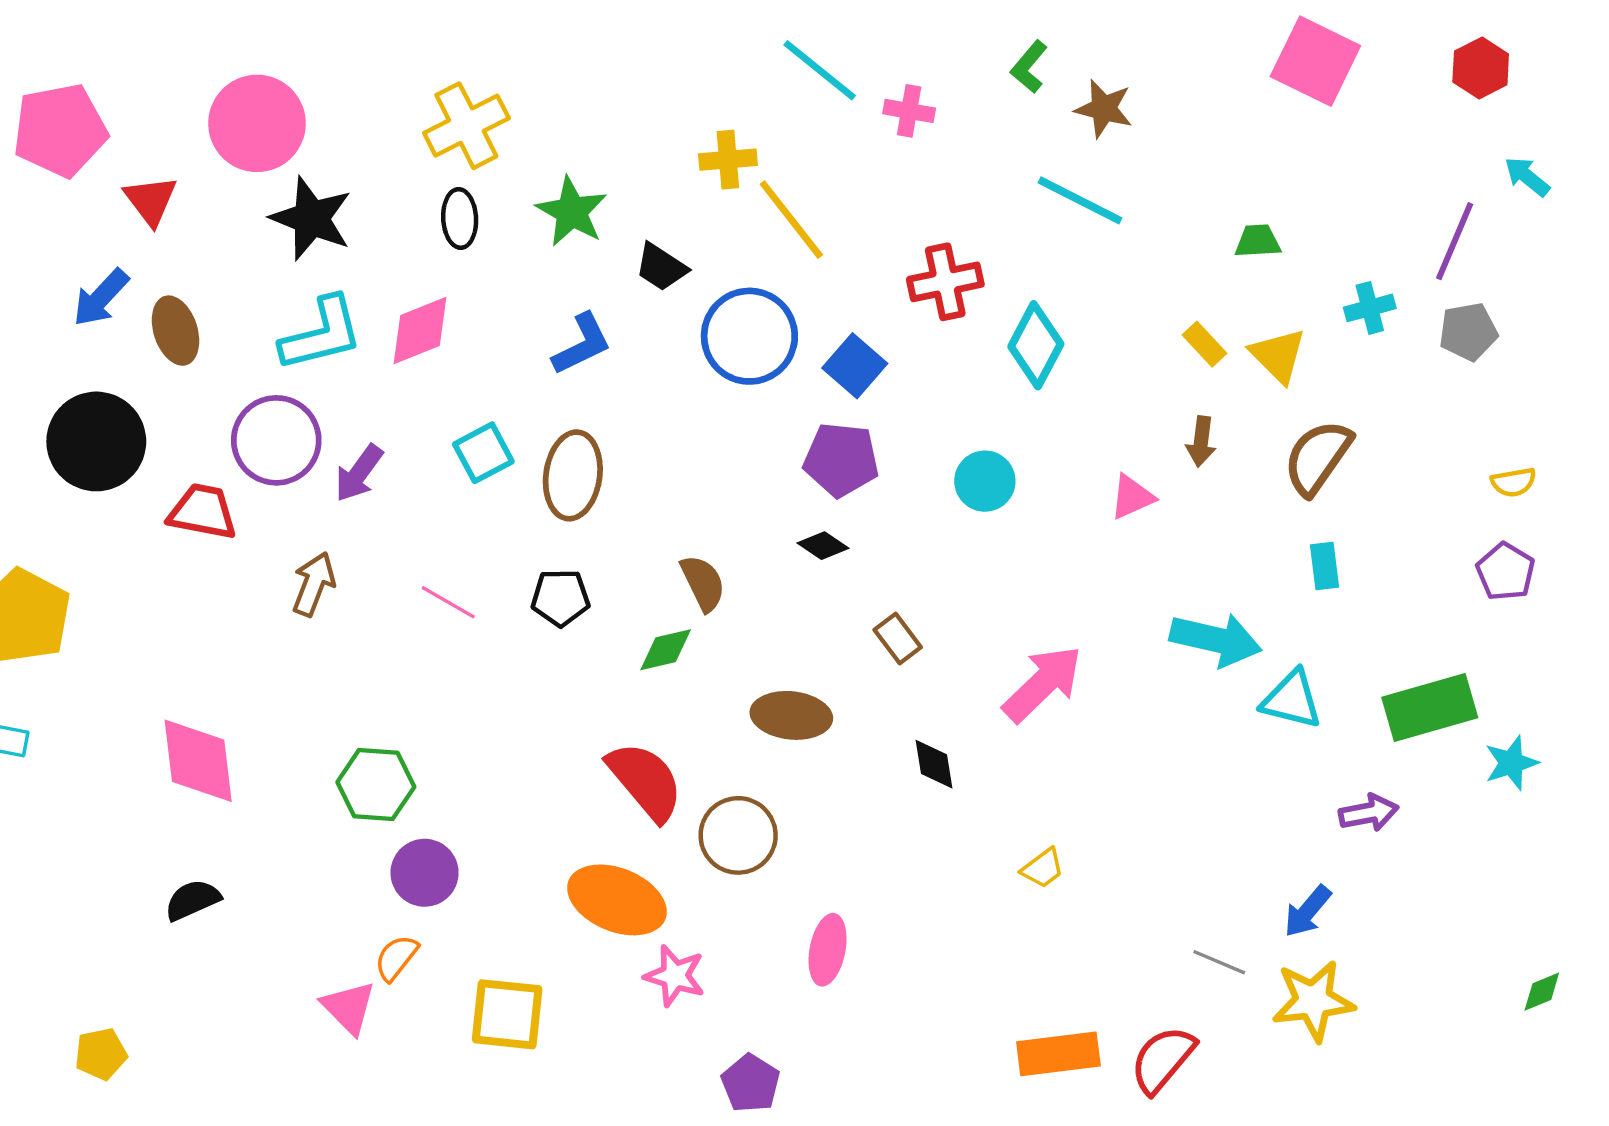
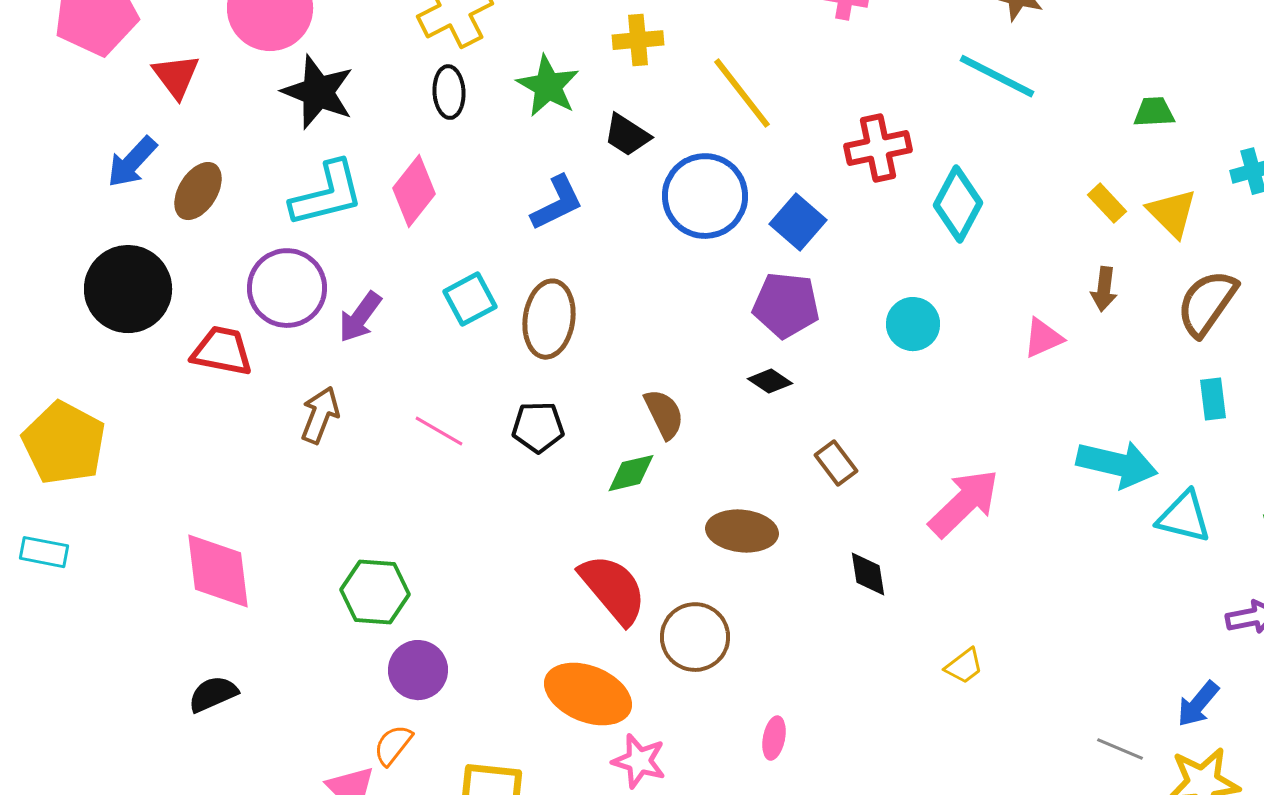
yellow cross: (728, 160) -> (638, 40), moved
brown ellipse: (176, 331) -> (198, 191), turned 50
pink diamond: (420, 331) -> (414, 191), turned -30
pink ellipse: (828, 950) -> (774, 738), size x0.7

